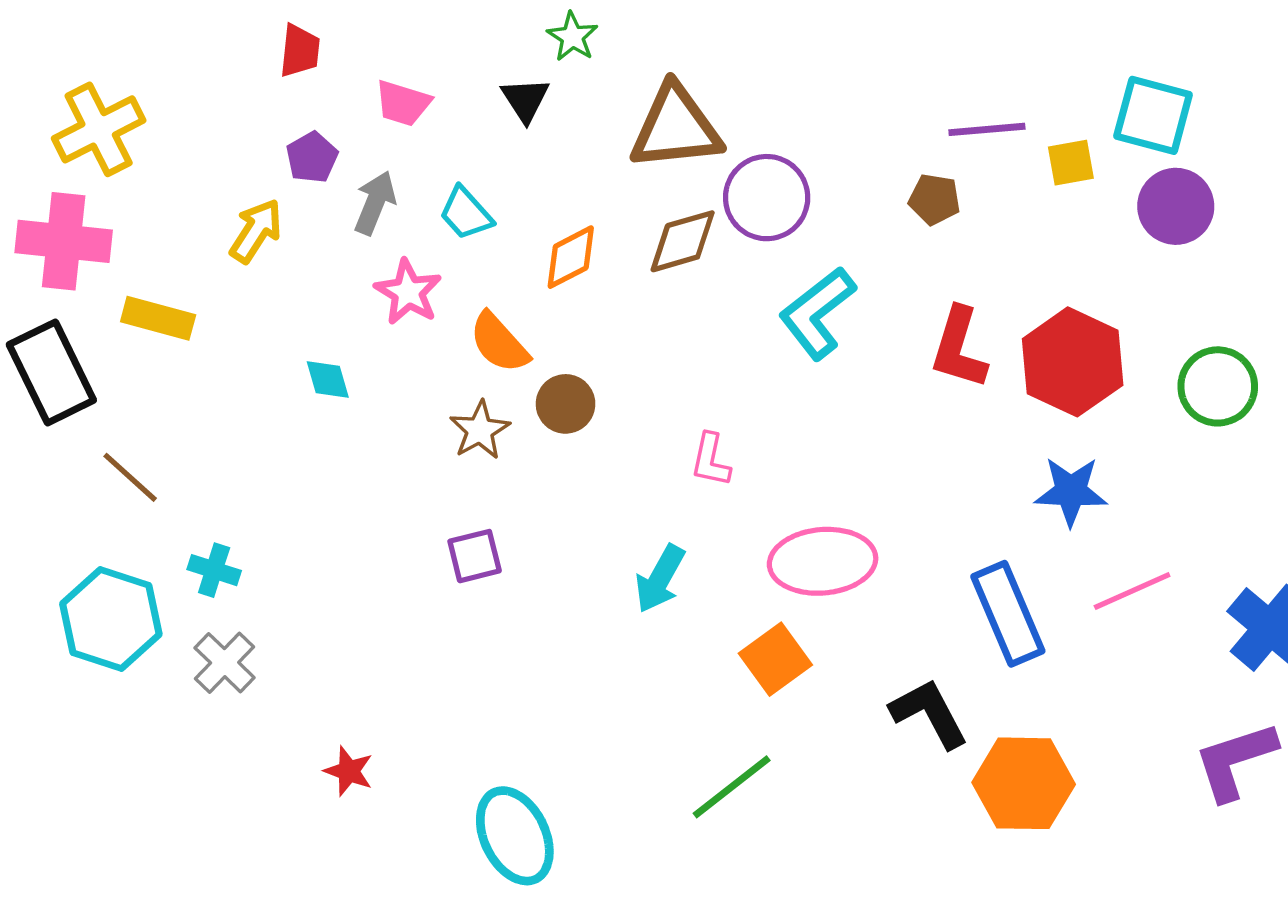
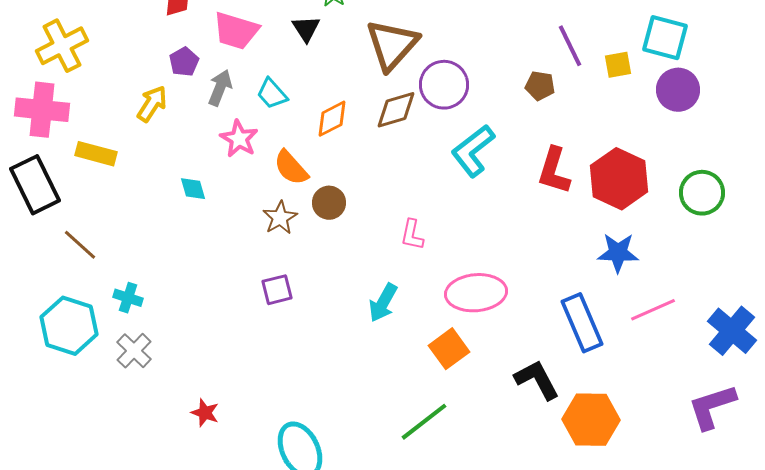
pink trapezoid: (403, 103) -> (236, 31), size x1.4
brown triangle: (676, 128) -> (392, 45), turned -42
purple line: (987, 129) -> (570, 46), turned 69

